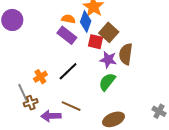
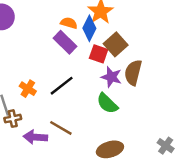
orange cross: (40, 77) -> (28, 89), turned -32
green semicircle: (107, 82) -> (107, 103), turned -90

